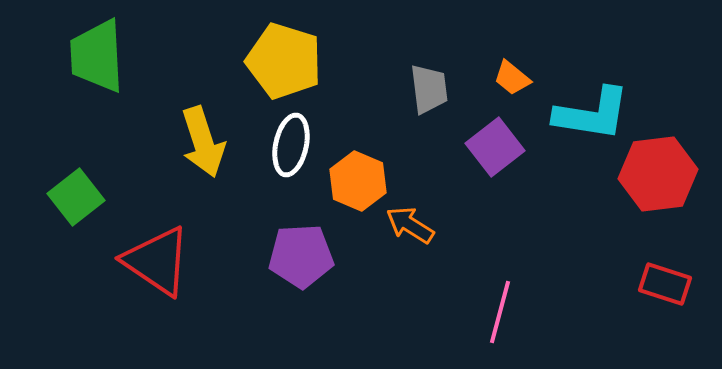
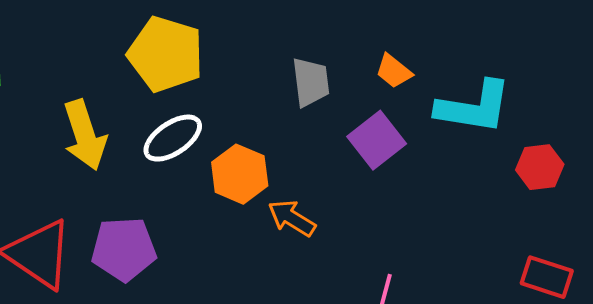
white ellipse: (291, 145) -> (173, 138), turned 44
red hexagon: (658, 174) -> (540, 167), size x0.6
purple pentagon: (301, 256) -> (124, 249), moved

